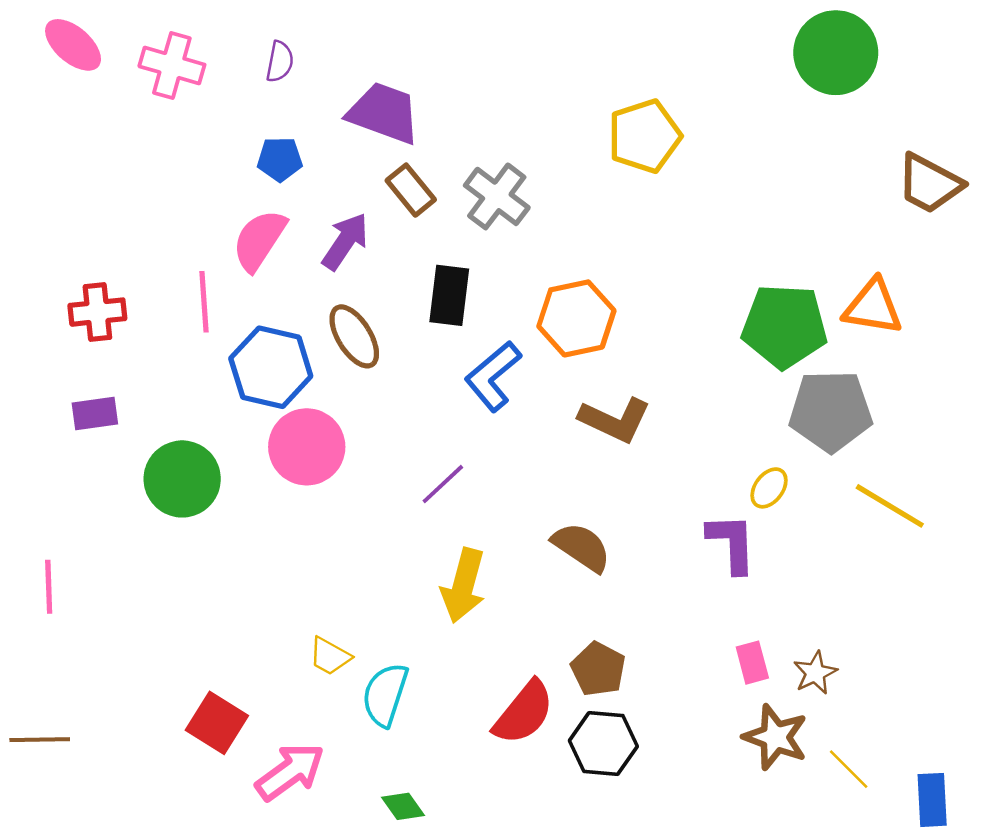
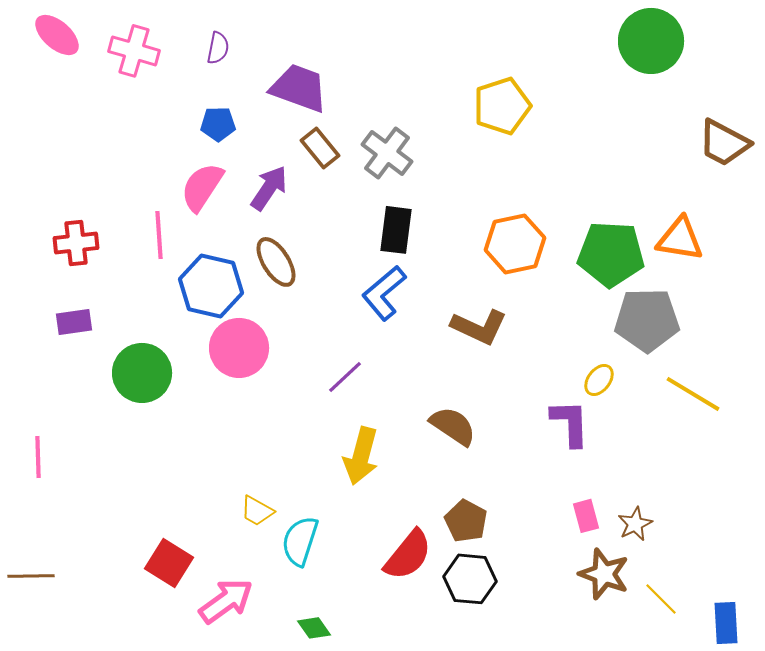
black rectangle: (449, 295) -> (396, 230), moved
orange hexagon: (576, 318) -> (515, 244), moved

